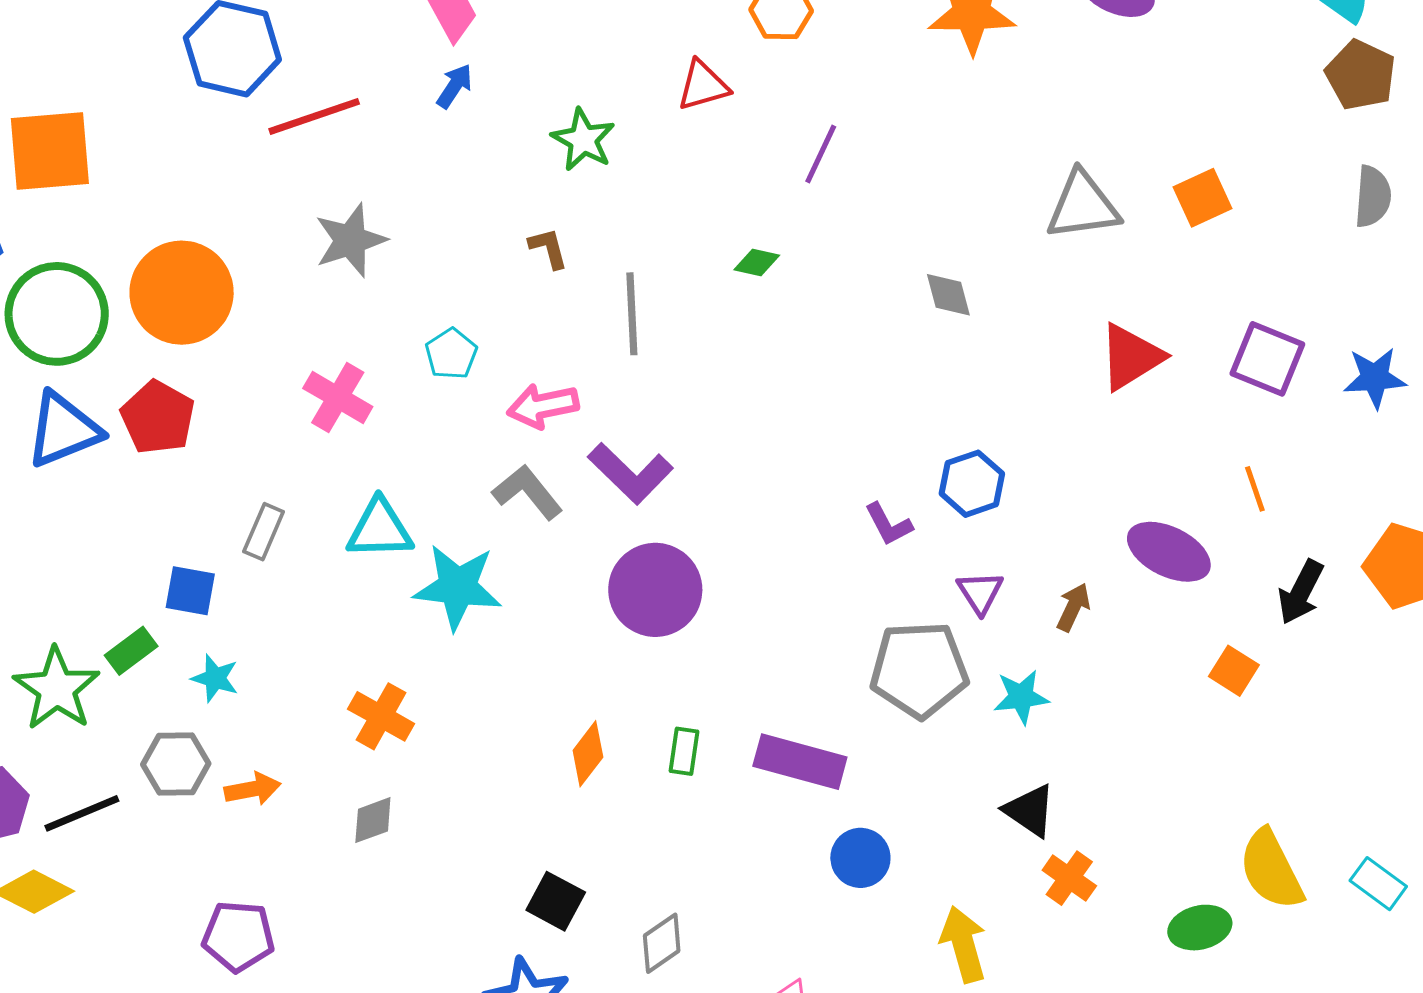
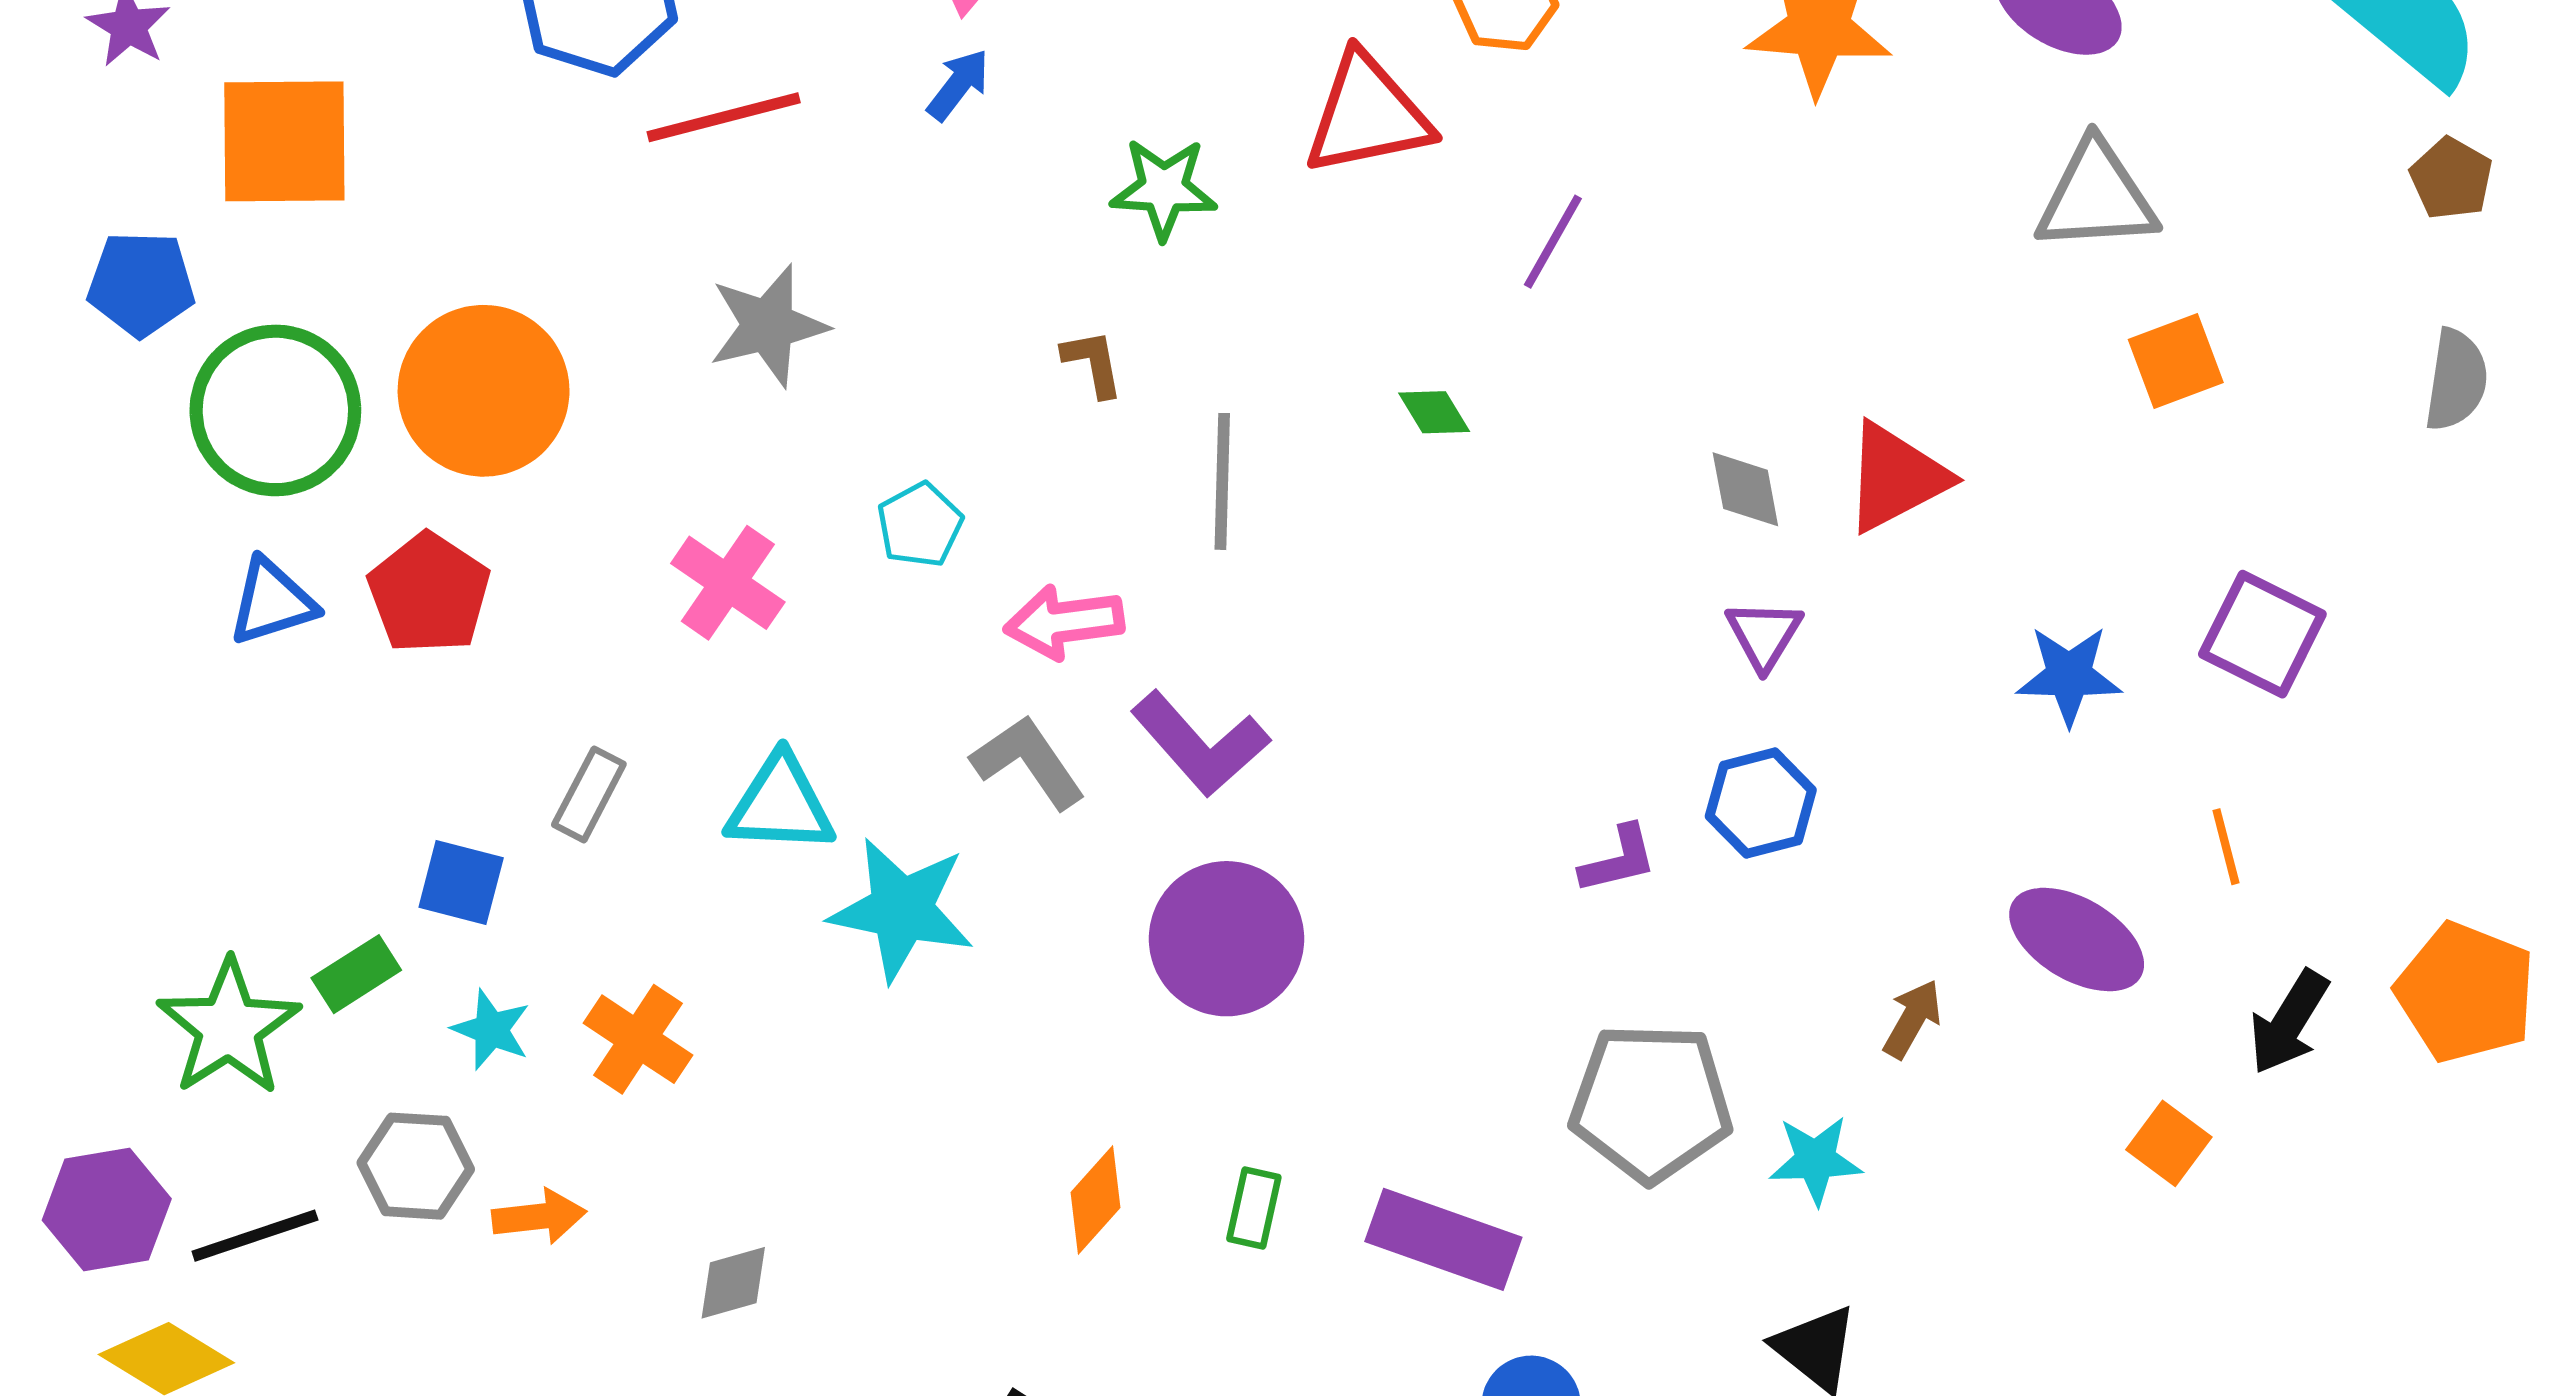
brown pentagon: (1361, 75) -> (2451, 179), size x0.7
red triangle: (703, 86) -> (1367, 115), size x1.5
green star: (583, 140) -> (1164, 189), turned -30
gray triangle: (1083, 206) -> (2096, 197), moved
green diamond: (757, 262) -> (1434, 412), turned 42
red triangle: (1131, 357) -> (1896, 477), moved
blue star: (1375, 378) -> (2069, 675), moved
blue triangle: (63, 430) -> (272, 602), size x0.7
purple L-shape: (888, 524) -> (1618, 860), turned -80
purple triangle: (980, 592) -> (1764, 635), moved
orange cross: (381, 716) -> (638, 1039), moved

